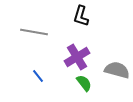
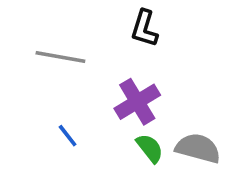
gray semicircle: (117, 70) -> (198, 148), moved

